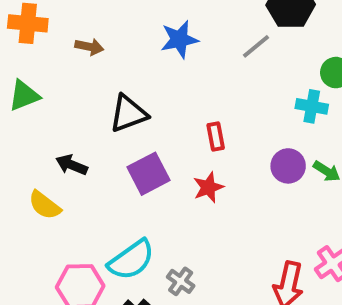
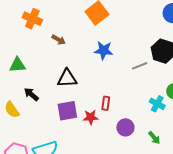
green triangle: (24, 95) -> (17, 65), moved
purple circle: (288, 166) -> (125, 127), moved
red star: (208, 187) -> (91, 117), moved

